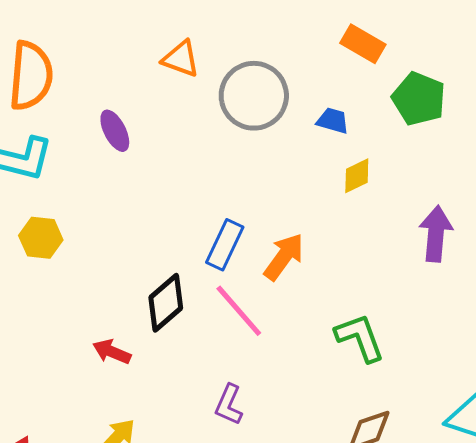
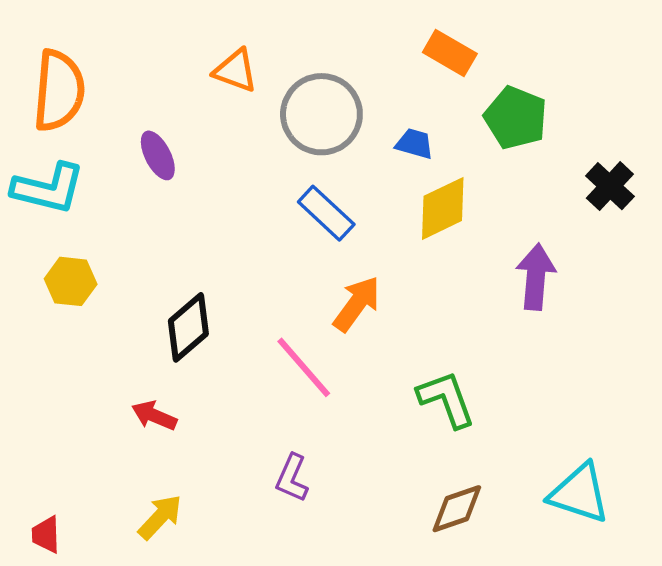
yellow diamond: (357, 176) -> (443, 208), size x1.5
blue rectangle: (225, 245) -> (326, 213), moved, turned -72
black diamond: (166, 303) -> (188, 327), moved

